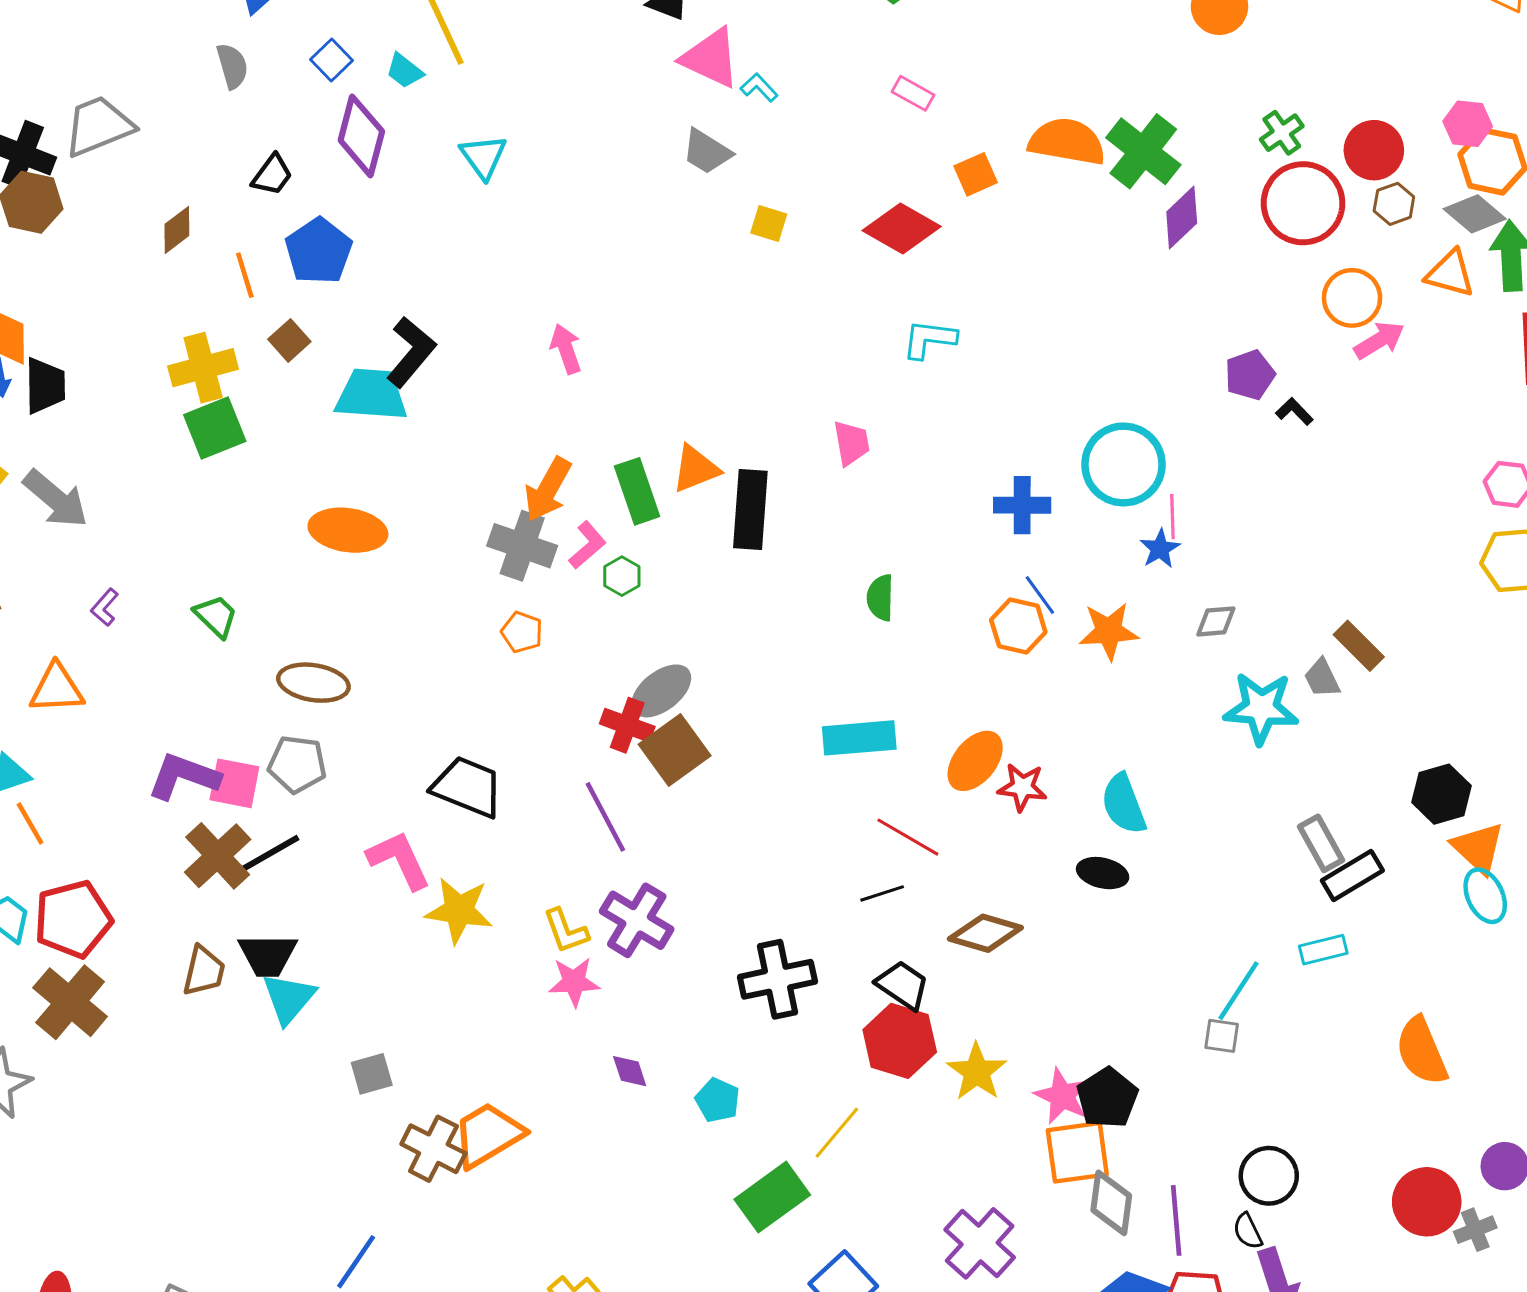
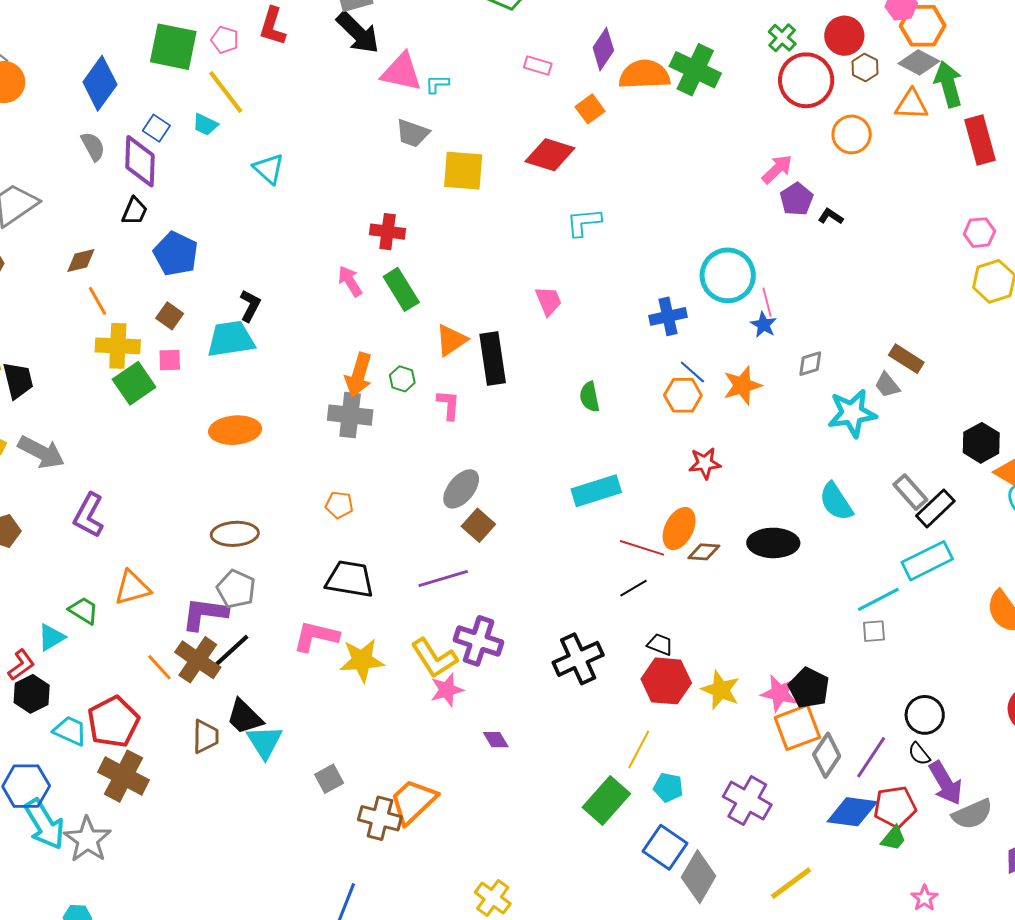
cyan L-shape: (759, 87) -> (437, 84), turned -35
purple diamond: (361, 136) -> (140, 161), moved
purple diamond: (1182, 218) -> (603, 49), moved
yellow square: (769, 223) -> (463, 171), size x1.8
brown diamond: (177, 230) -> (81, 261), turned 36
orange line: (245, 275) -> (98, 301), moved
pink arrow: (1379, 340) -> (777, 169), moved
black L-shape: (411, 352) -> (250, 306), size x0.7
yellow cross: (203, 368) -> (118, 346), turned 30
green rectangle: (637, 491) -> (401, 289), moved
pink L-shape: (587, 545) -> (449, 405), moved, turned -32
green hexagon: (622, 576) -> (402, 379), moved
purple L-shape: (105, 607) -> (89, 515), size x1.8
green trapezoid: (216, 616) -> (83, 610), moved
orange pentagon: (522, 632) -> (339, 505), moved
orange triangle: (57, 688) -> (132, 588), moved
red cross: (627, 725) -> (388, 232), moved
brown square: (675, 750) -> (478, 525), size x0.7
orange ellipse: (975, 761) -> (679, 529), moved
gray pentagon: (297, 764) -> (236, 589), turned 30
purple L-shape: (184, 776) -> (205, 614), moved
pink square: (234, 783) -> (170, 360), moved, size x0.7
red star: (1022, 787) -> (705, 463), moved
cyan semicircle: (1124, 804) -> (836, 502), moved
purple line: (605, 817) -> (443, 579), turned -66
orange line: (30, 824) -> (159, 667), moved
pink L-shape: (399, 860) -> (316, 636), turned -39
black ellipse: (1103, 873) -> (773, 543), size x1.5
yellow L-shape: (566, 931) -> (434, 658), size x1.4
brown diamond: (985, 933) -> (704, 552), moved, size x0.7
cyan rectangle: (1323, 950) -> (927, 561), size x1.6
black trapezoid: (268, 955) -> (245, 717), turned 57
black trapezoid: (903, 985) -> (660, 644), size x0.7
cyan line: (1239, 991) -> (878, 599), turned 42
cyan pentagon: (718, 1100) -> (668, 787), moved
gray diamond: (1111, 1203) -> (827, 755), turned 39
purple line: (1176, 1220) -> (871, 757), turned 51

